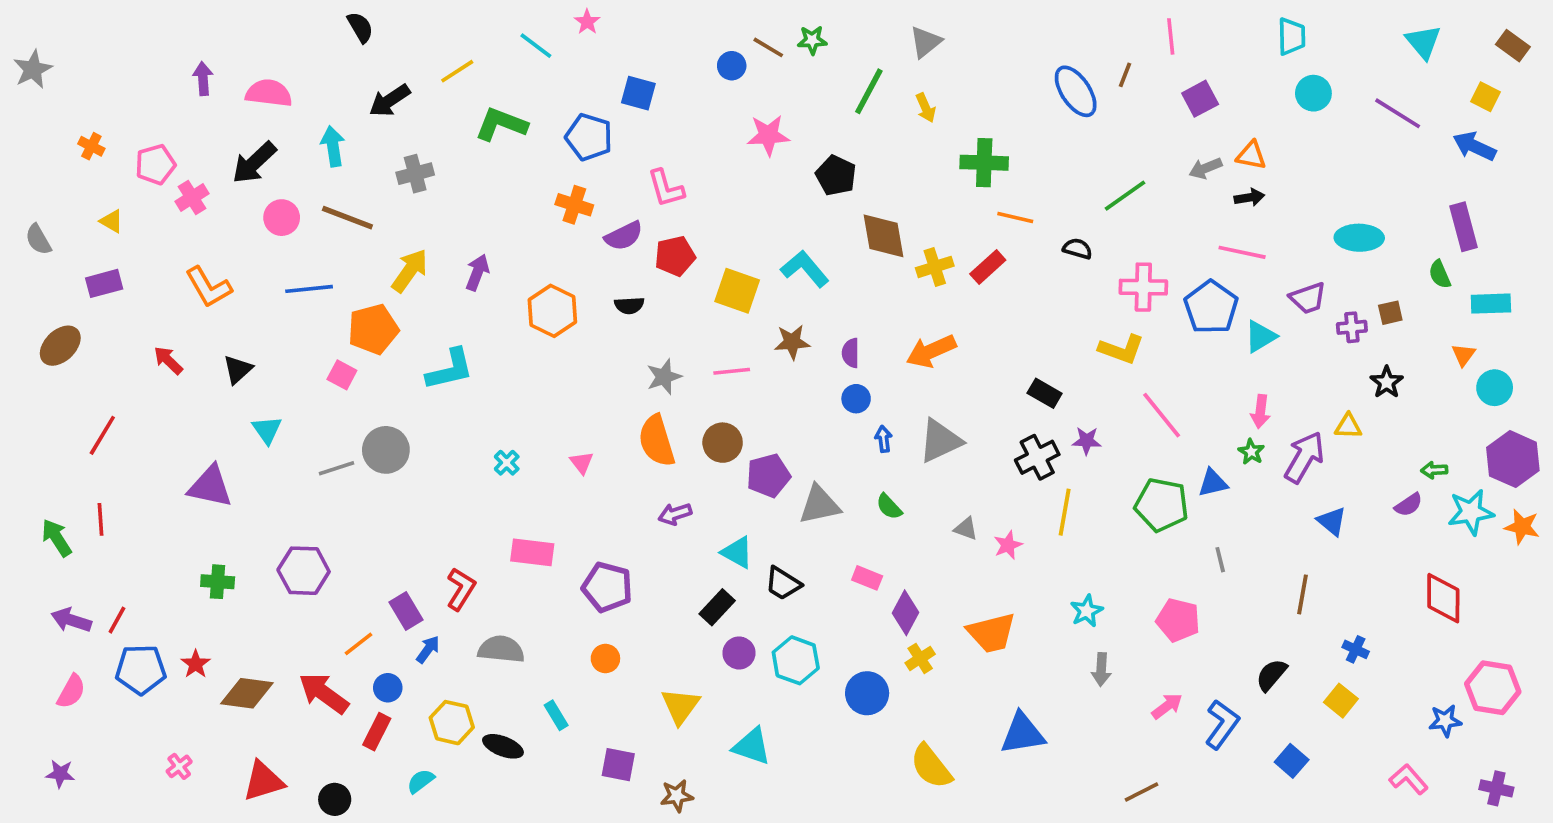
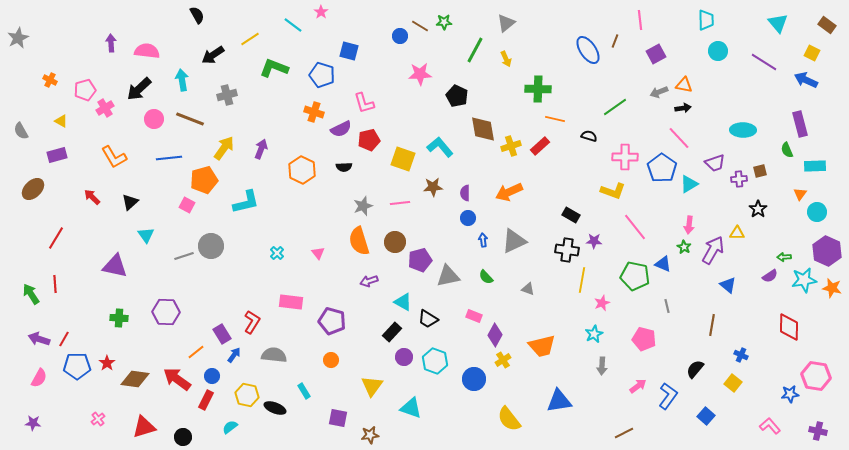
pink line: (1242, 252) -> (679, 138), turned 35
black cross: (1037, 457) -> (567, 250), turned 35
blue triangle: (1213, 483) -> (663, 264), turned 36
pink star: (1008, 545) -> (602, 303), moved

